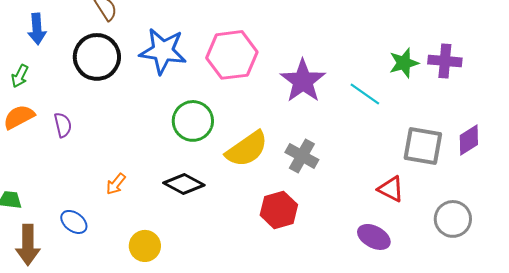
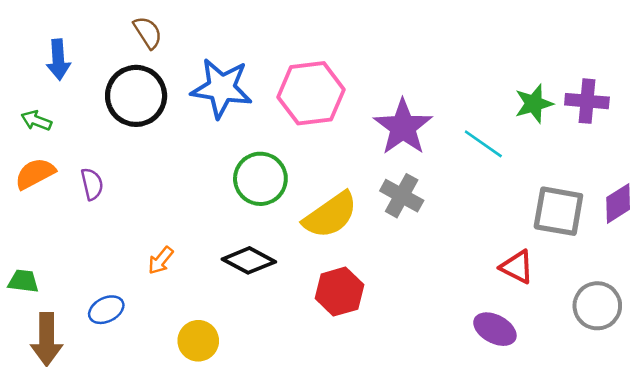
green arrow: (20, 76) -> (36, 121), turned 85
gray cross: (302, 156) -> (402, 196), moved
red hexagon: (279, 210) -> (339, 292), moved
blue ellipse: (74, 222) -> (106, 310), turned -64

